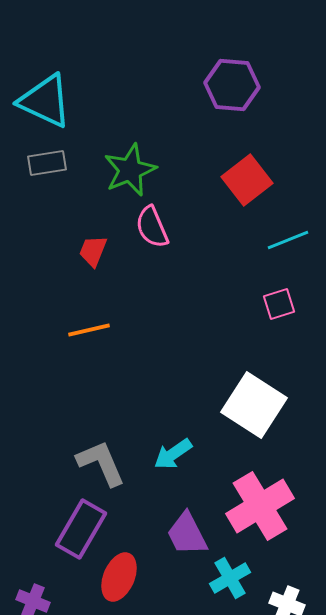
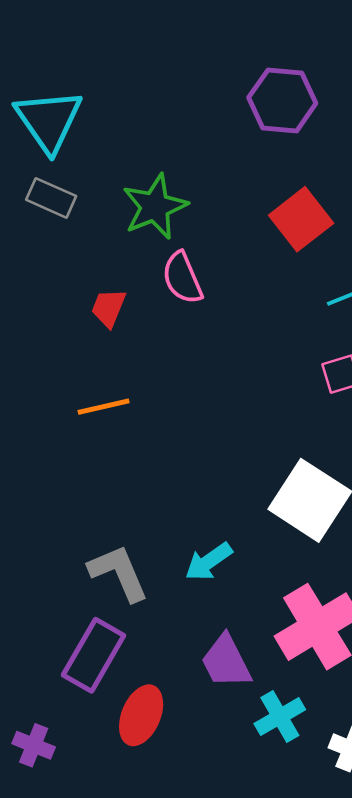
cyan triangle: (45, 101) -> (49, 120), turned 30
gray rectangle: (47, 163) -> (51, 198), turned 33

